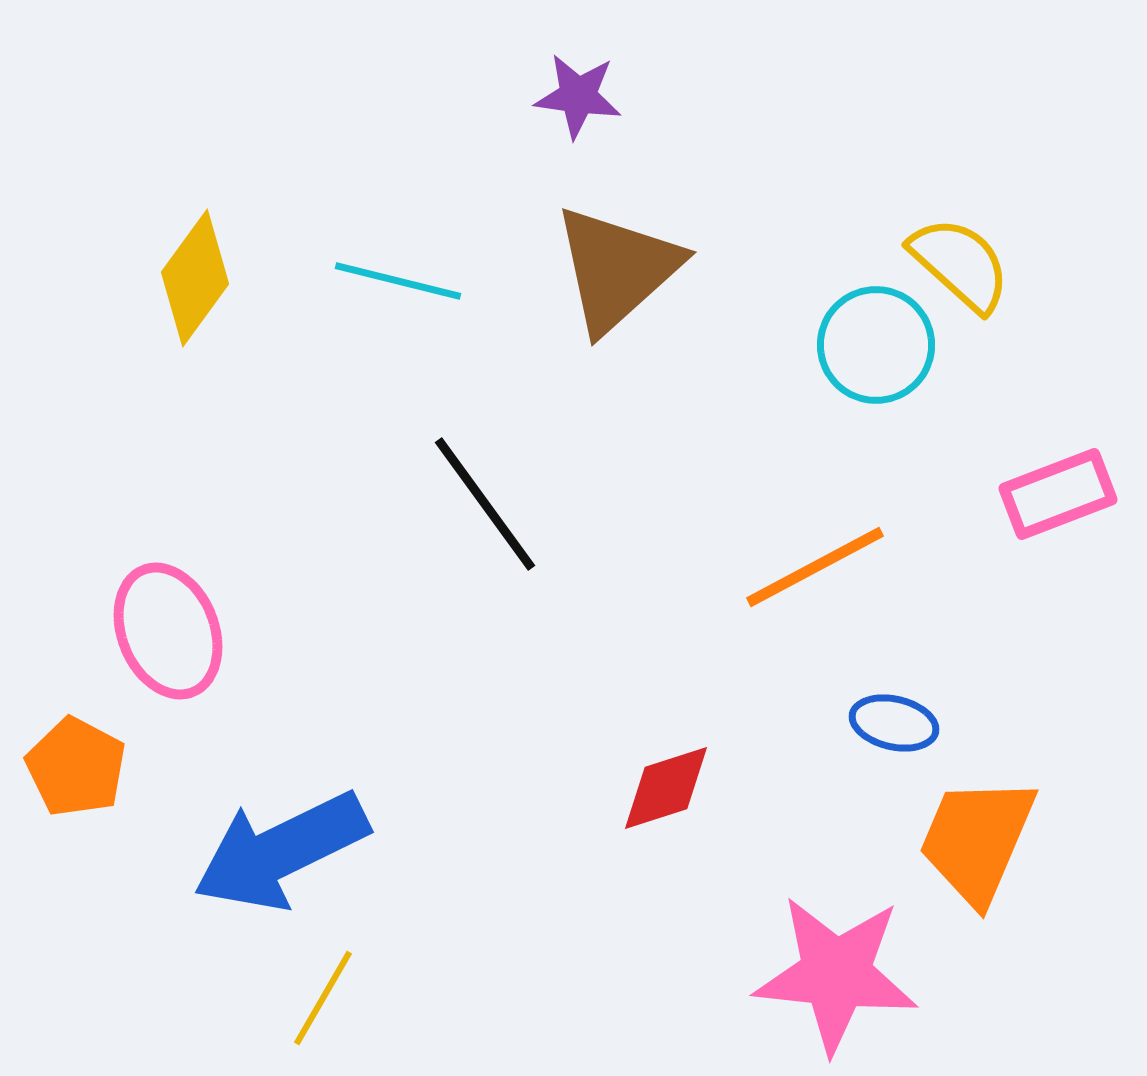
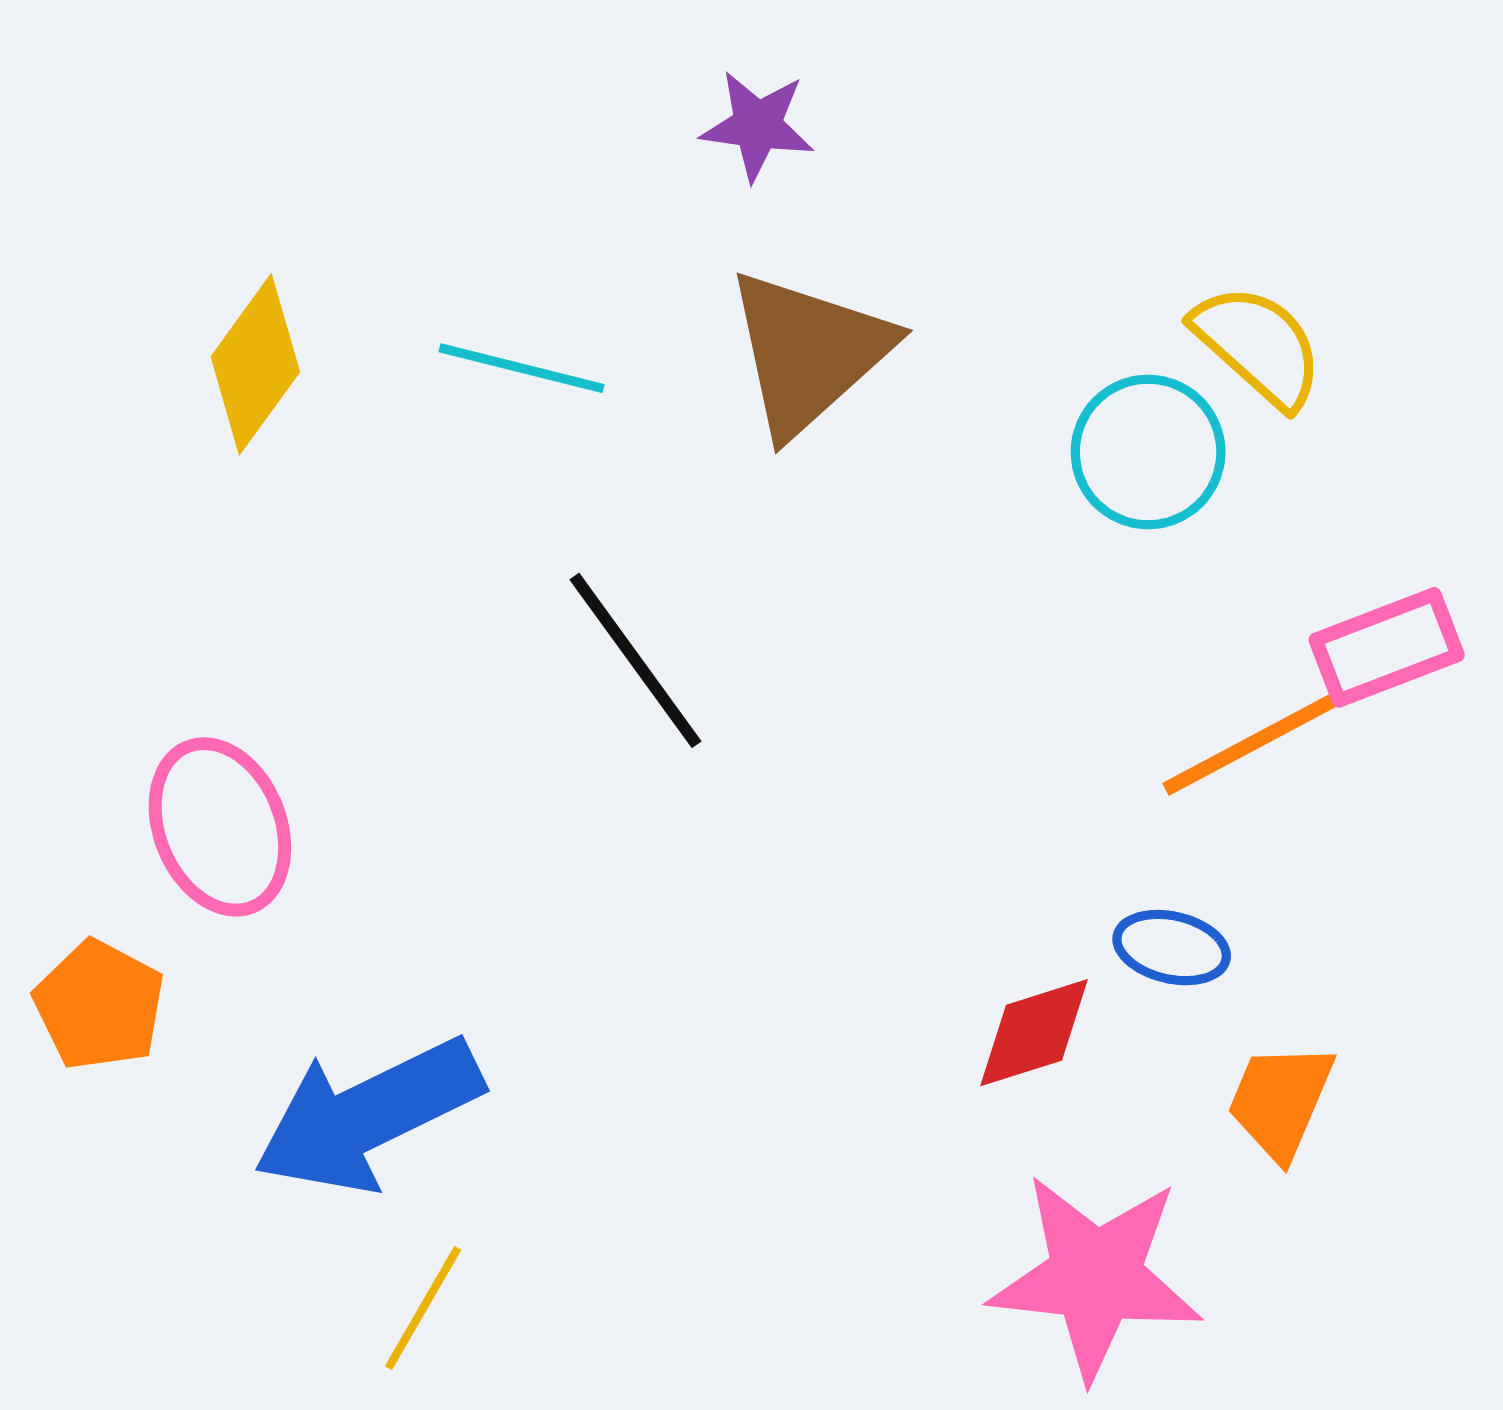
orange line: (815, 567) -> (1253, 743), moved
red diamond: (666, 788) -> (1034, 1033), moved
orange trapezoid: (977, 840) -> (1280, 1101), size x0.7

